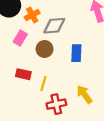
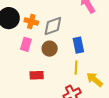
orange cross: (32, 15) -> (31, 21), turned -32
yellow line: (43, 83) -> (76, 68), moved

